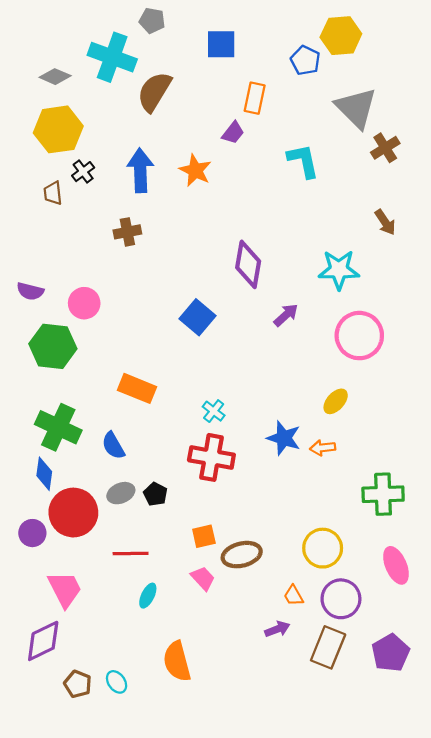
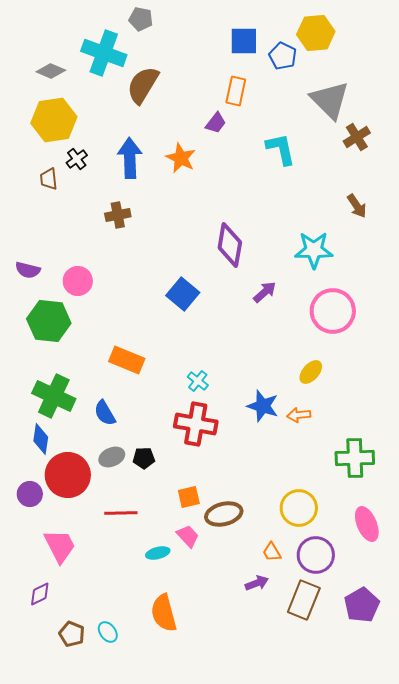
blue square: (221, 44) -> (244, 41), moved
black pentagon: (155, 494) -> (144, 458), turned -30
cyan ellipse: (148, 596) -> (158, 553), moved, turned 50
purple diamond: (43, 641) -> (40, 594), size x0.6

